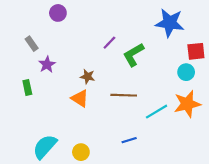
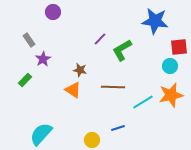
green rectangle: (27, 87) -> (25, 80), turned 56
yellow circle: (81, 152) -> (92, 140), moved

